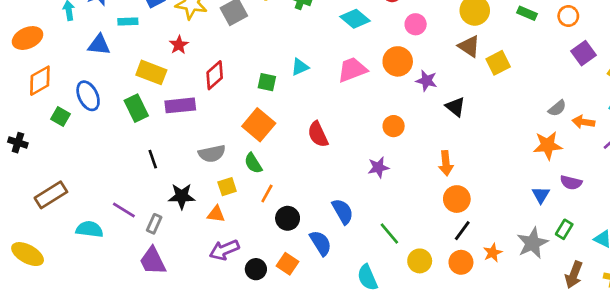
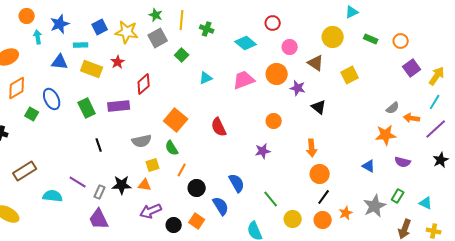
brown triangle: (469, 46) -> (316, 63), moved
yellow rectangle: (151, 72) -> (92, 69), moved
green square: (267, 82) -> (182, 55), moved, turned 32
blue triangle: (541, 195) -> (369, 166), moved, turned -32
black star: (182, 196) -> (122, 185), moved

